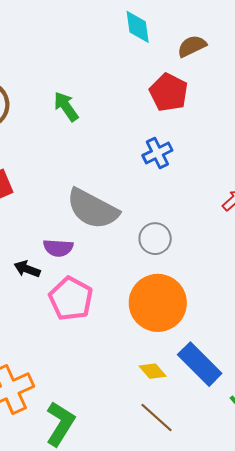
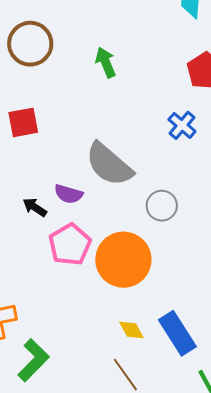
blue cross: (157, 153) -> (182, 125), turned -36
orange circle: (158, 303) -> (123, 260), moved

